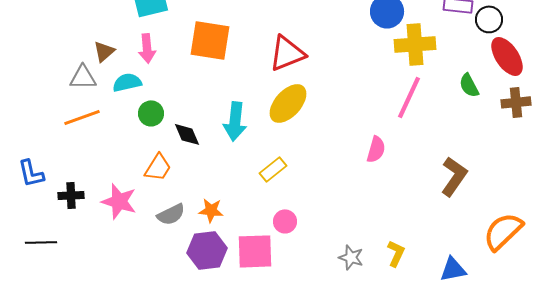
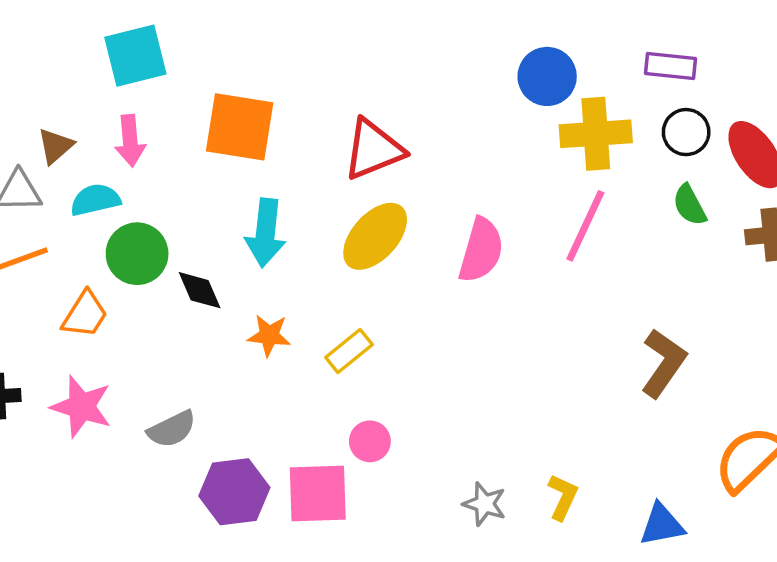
black circle: (489, 19) -> (686, 132), moved
green circle: (151, 113) -> (137, 254), size x1.4
cyan arrow: (235, 121) -> (266, 233), moved
pink semicircle: (376, 149) -> (481, 250), moved, size x1.4
orange trapezoid: (158, 167) -> (85, 315), moved
orange star: (211, 210) -> (269, 335), moved

